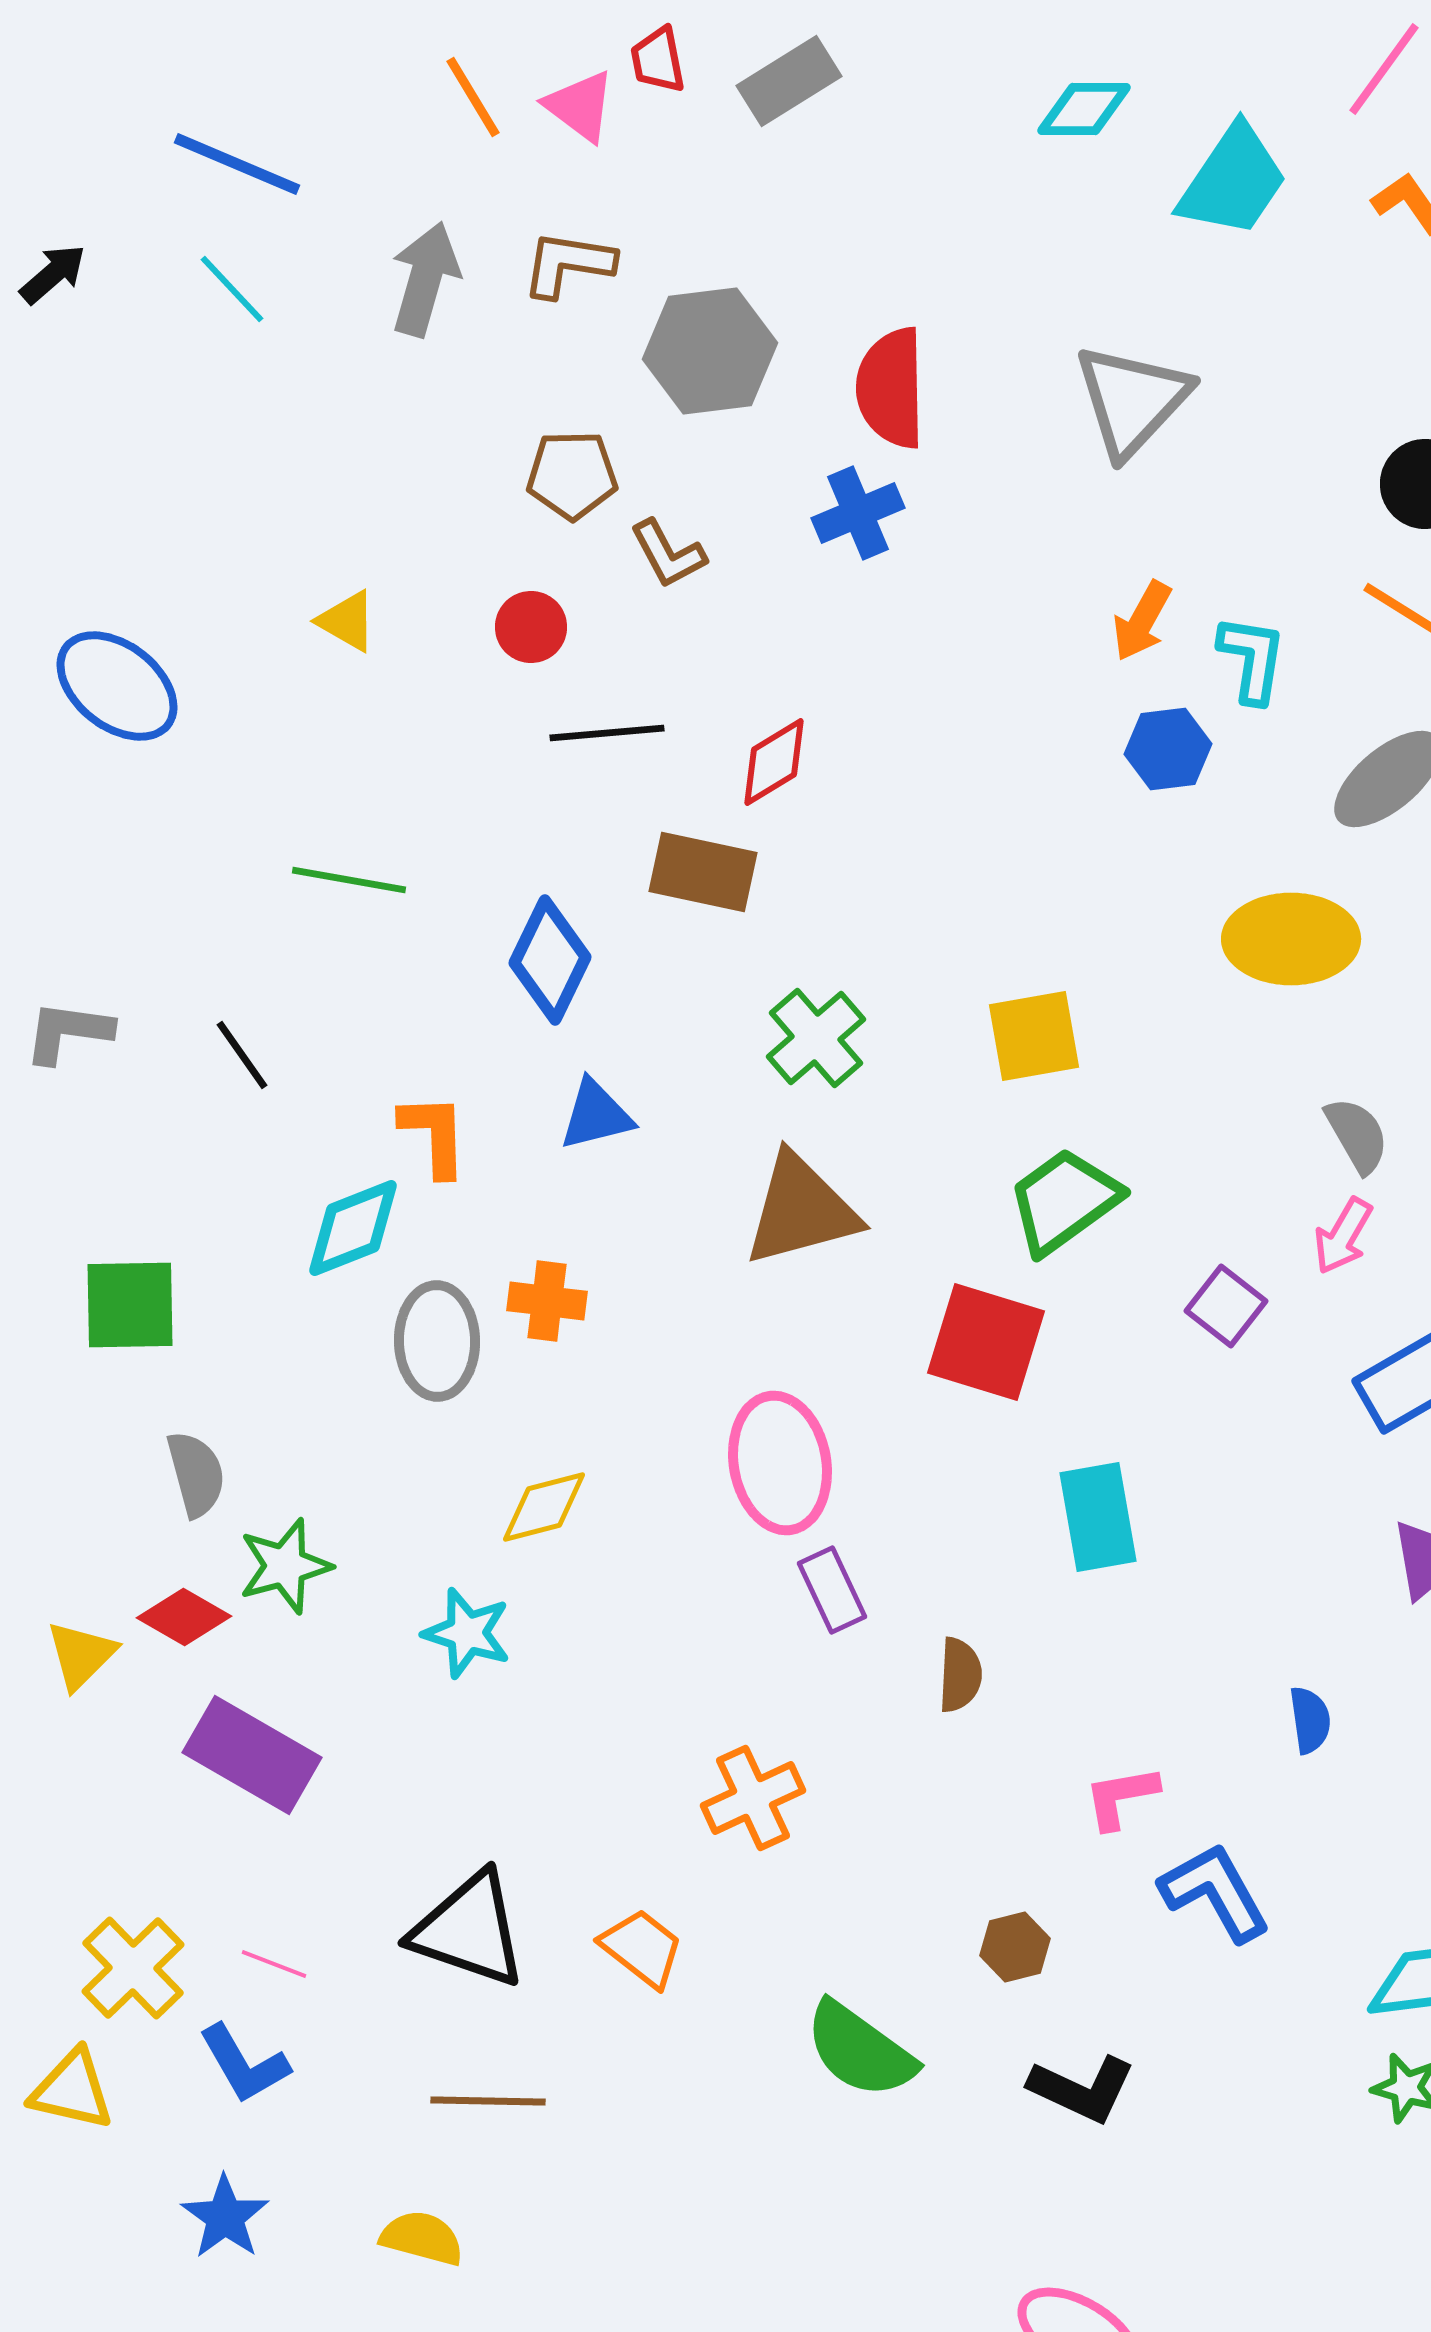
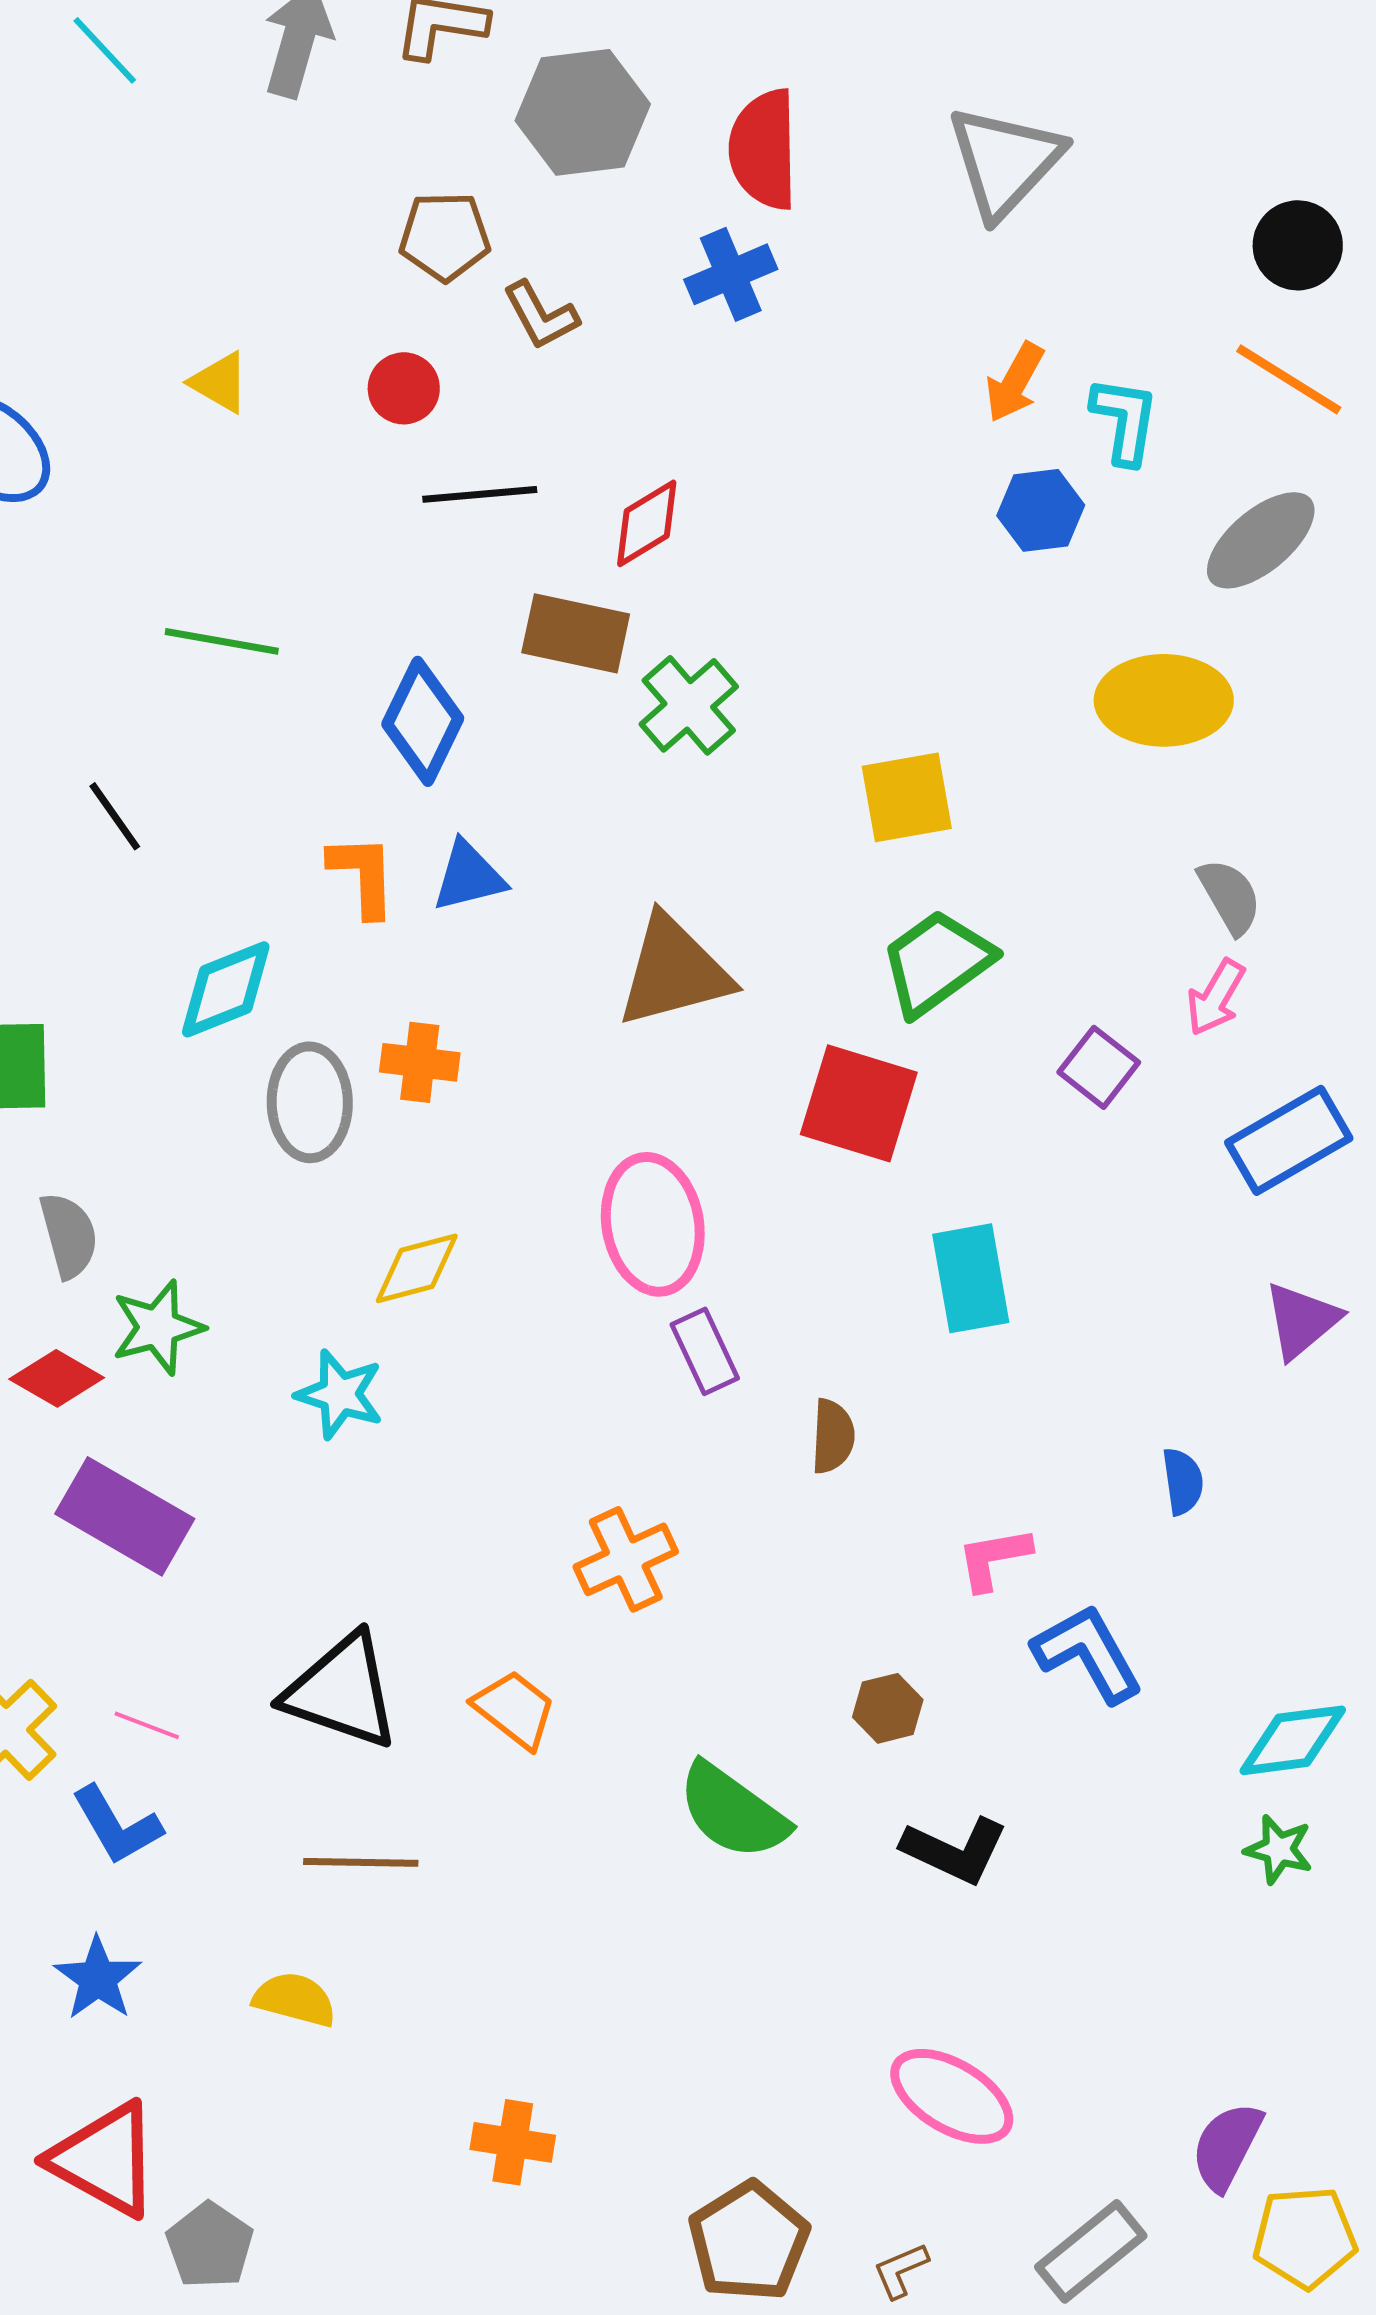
green cross: (816, 1038) -> (689, 705), moved
orange L-shape: (434, 1135) -> (363, 875), moved

